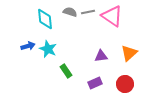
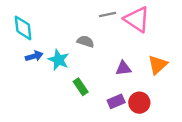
gray semicircle: (70, 12) -> (85, 41), moved
cyan diamond: (45, 19) -> (23, 28), moved
red circle: (125, 84) -> (139, 103), moved

